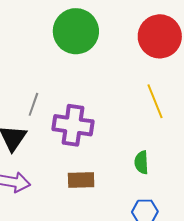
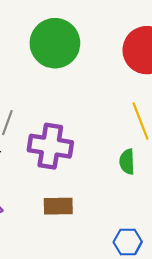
green semicircle: (141, 162) -> (127, 162), moved

